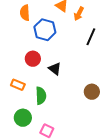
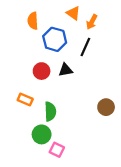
black line: (91, 37) -> (85, 47), moved
black triangle: (55, 69) -> (66, 70), moved, turned -48
green circle: (23, 118) -> (42, 134), moved

